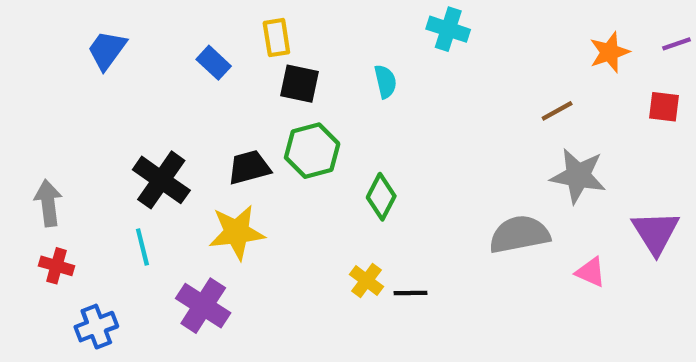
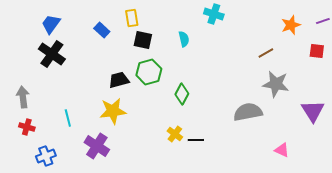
black cross: (161, 180) -> (52, 54), moved
pink triangle: (591, 272) -> (282, 150), moved

